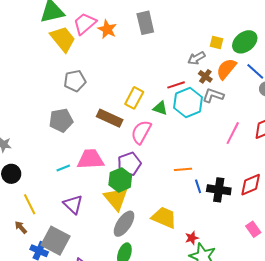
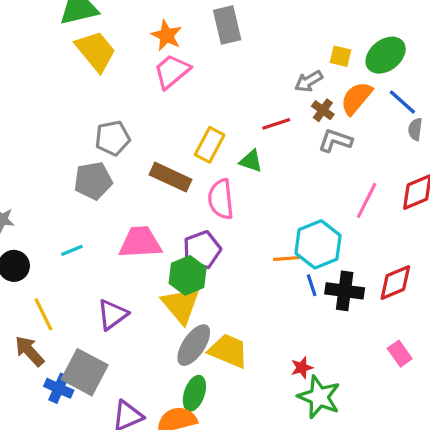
pink trapezoid: (85, 24) -> (172, 71), moved
gray pentagon: (75, 81) -> (113, 138), moved
cyan hexagon: (188, 103) -> (318, 244), moved
pink semicircle: (141, 132) -> (221, 199), turned -35
cyan line: (63, 168) -> (72, 250), moved
purple triangle: (73, 204) -> (112, 315), turned 40
yellow trapezoid: (164, 217) -> (228, 351), moved
brown arrow: (21, 227) -> (29, 351), size x1.5

